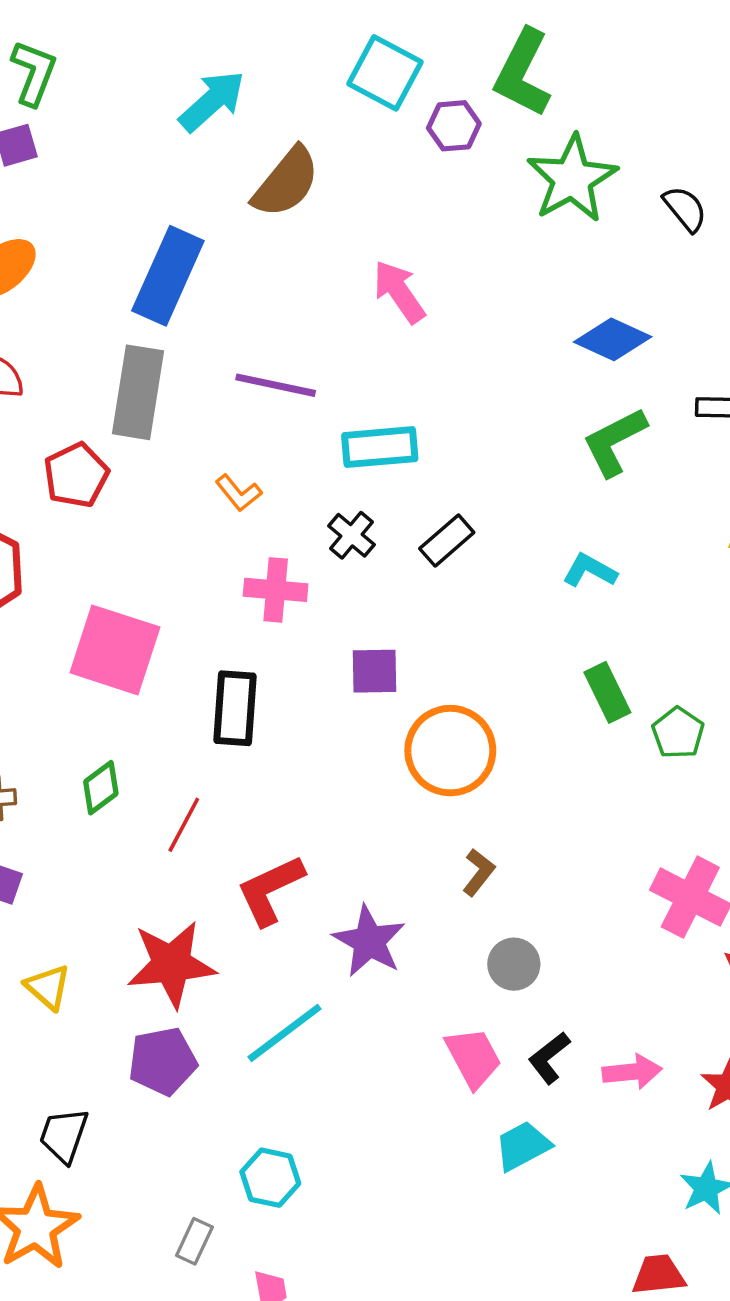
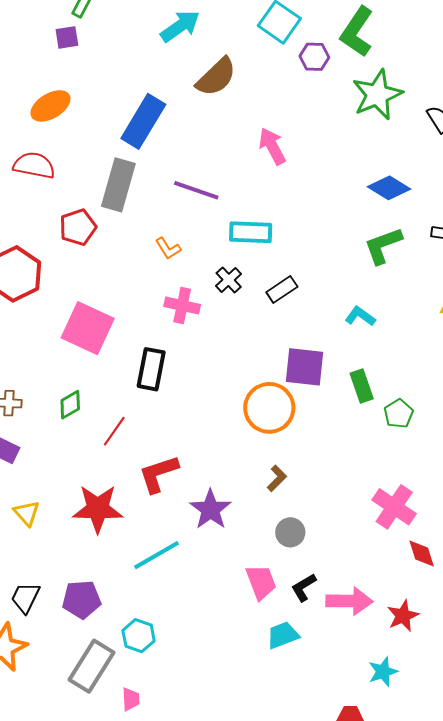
purple square: (374, 671) -> (305, 367), moved, size x1.4
purple pentagon: (163, 1061) -> (82, 599), moved
pink arrow: (632, 1072) -> (349, 601), size x1.4
gray rectangle: (194, 1241) -> (92, 666), size x2.0

